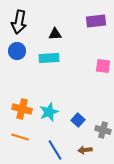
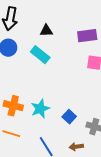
purple rectangle: (96, 21) -> (87, 36), moved
cyan rectangle: (49, 58) -> (40, 55), turned 42

